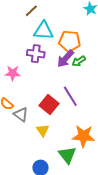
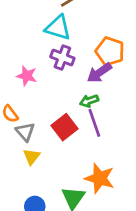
cyan triangle: (43, 31) -> (58, 28), moved
green arrow: (79, 61) -> (89, 101), moved
yellow triangle: (43, 130) -> (32, 157), moved

